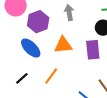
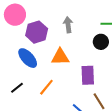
purple rectangle: (93, 50) -> (88, 75), moved

